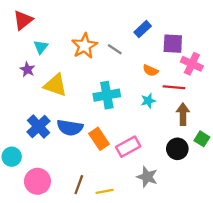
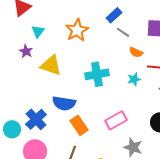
blue rectangle: (143, 29) -> (114, 15), moved
gray line: (115, 49) -> (123, 32), moved
blue cross: (39, 126) -> (36, 119), moved
orange rectangle: (99, 139) -> (79, 125), moved

